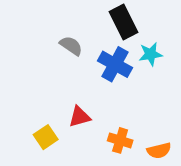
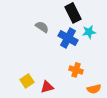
red triangle: (80, 117) -> (47, 87), moved
orange cross: (120, 140) -> (76, 70), moved

